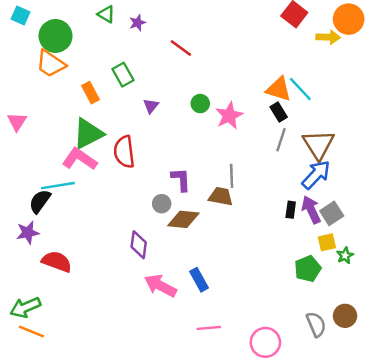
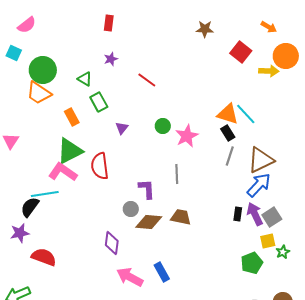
green triangle: (106, 14) -> (85, 79), moved
brown triangle: (318, 145) -> (261, 160), turned 36
gray line: (232, 176) -> (177, 174), moved
brown trapezoid: (221, 196) -> (181, 217), moved

